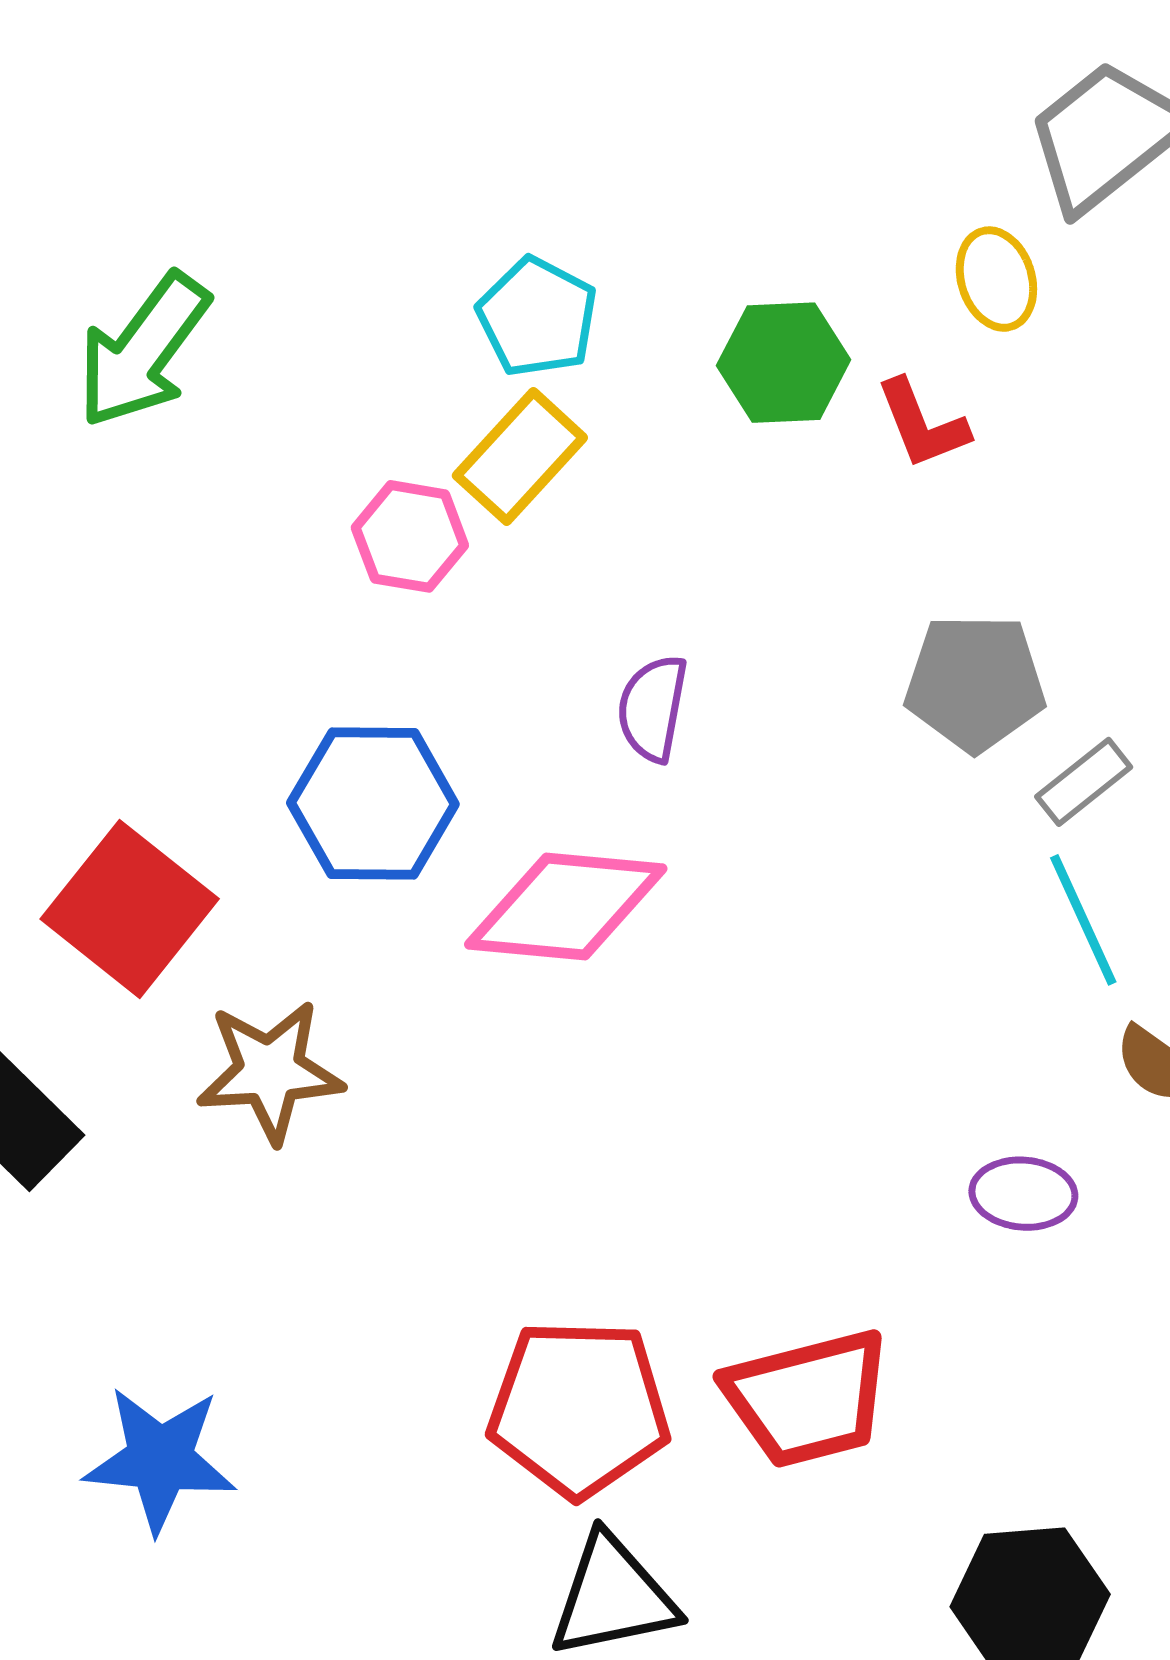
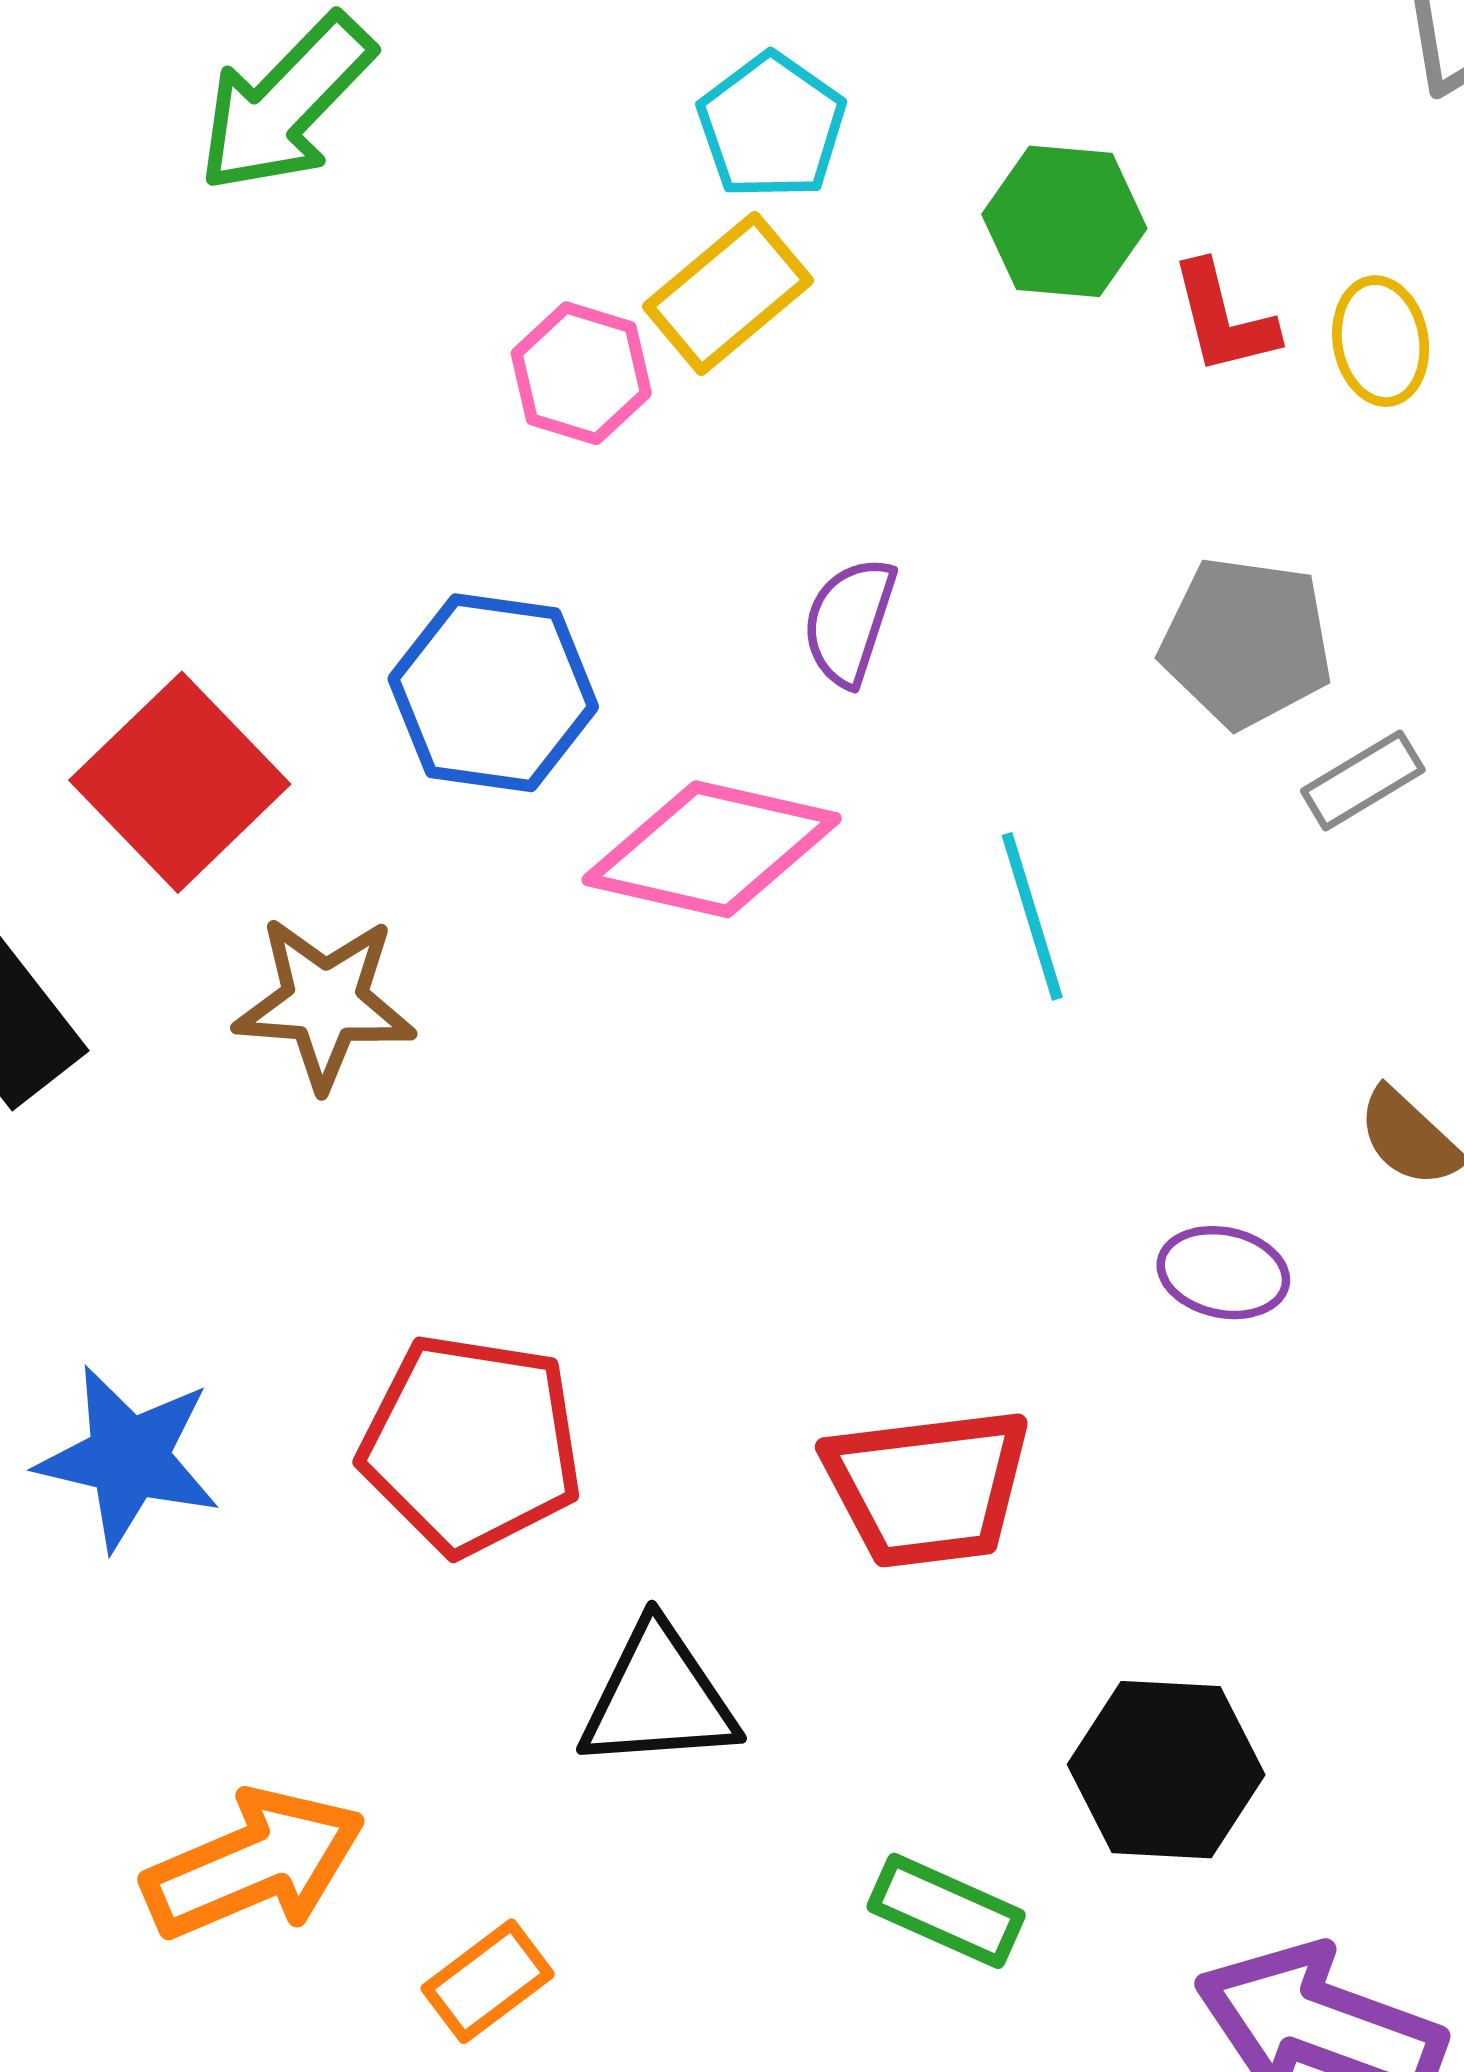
yellow ellipse: (996, 279) -> (1381, 341), moved
cyan line: (1083, 920) -> (1032, 916), moved
red pentagon: (579, 1408) -> (471, 1444), moved

